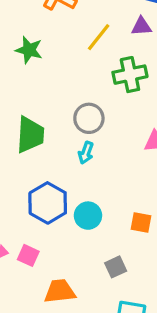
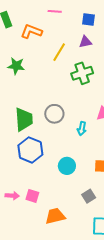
gray circle: (89, 118) -> (54, 114), moved
cyan arrow: (86, 153) -> (82, 128), moved
blue hexagon: (48, 203) -> (30, 150), moved

